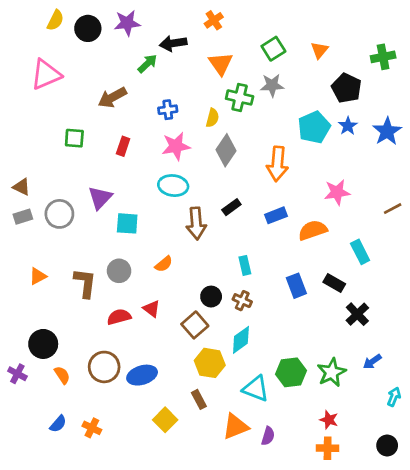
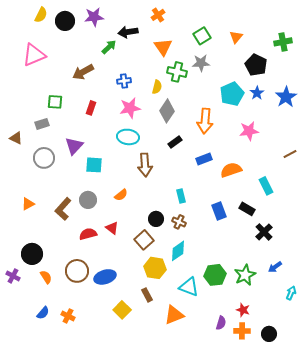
pink star: (337, 192) -> (249, 131), moved
black rectangle: (231, 207) -> (175, 142), moved
gray rectangle: (23, 217) -> (42, 124), moved
brown L-shape: (85, 283) -> (63, 209), turned -145
purple semicircle: (268, 436) -> (221, 323), moved
black circle: (387, 445) -> (269, 334), moved

